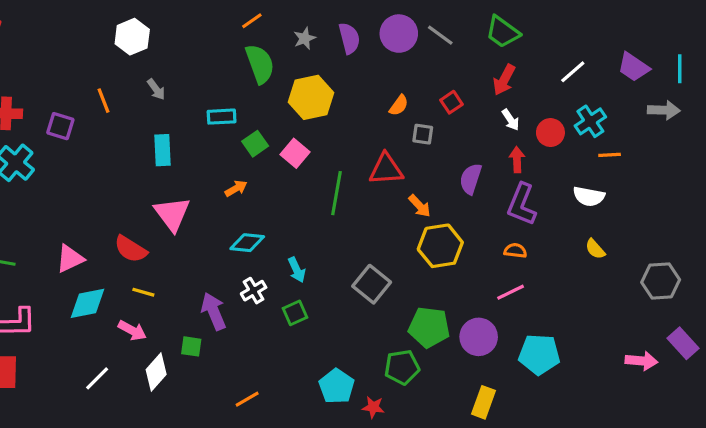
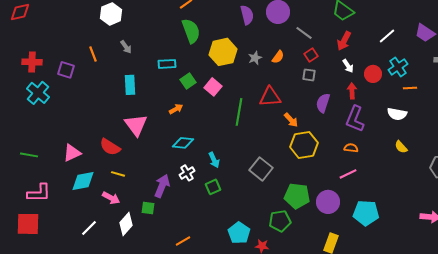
gray line: (440, 35) -> (304, 33), moved
gray star: (305, 38) -> (255, 58), moved
gray square: (423, 134) -> (309, 75), moved
purple arrow: (214, 311) -> (162, 186), turned 45

